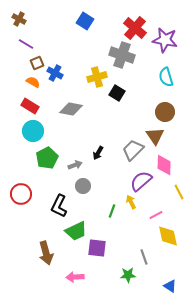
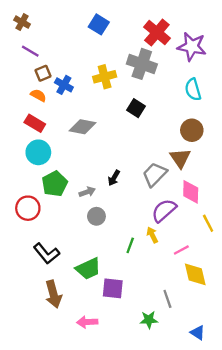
yellow cross: (97, 77) -> (105, 77), moved
red circle: (21, 194) -> (28, 208), moved
black L-shape: (59, 206) -> (46, 253), moved, turned -65

